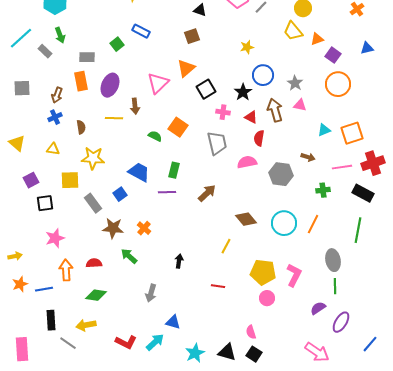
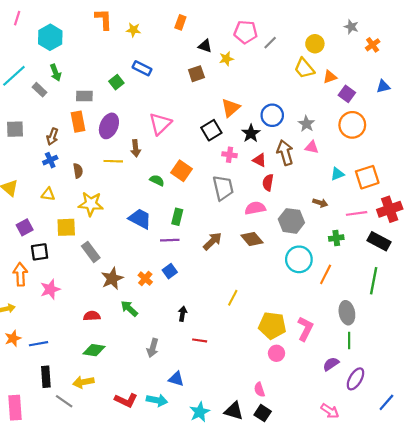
yellow star: (247, 47) -> (226, 59), moved
orange triangle: (186, 68) -> (231, 108), moved
blue square: (120, 194) -> (170, 271), moved
brown diamond: (246, 219) -> (252, 239), moved
cyan circle: (284, 223) -> (299, 259), moved
brown star: (113, 228) -> (112, 279), turned -30
orange arrow: (66, 270) -> (20, 274), moved
red line: (218, 286) -> (200, 340), moved
cyan arrow: (155, 342) -> (157, 400), turned 54
pink arrow: (317, 352) -> (330, 411), size x0.7

